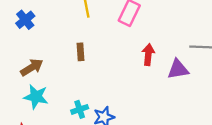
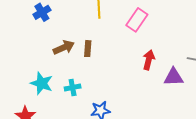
brown arrow: (32, 67) -> (64, 47), moved
cyan cross: (80, 109) -> (73, 87), moved

